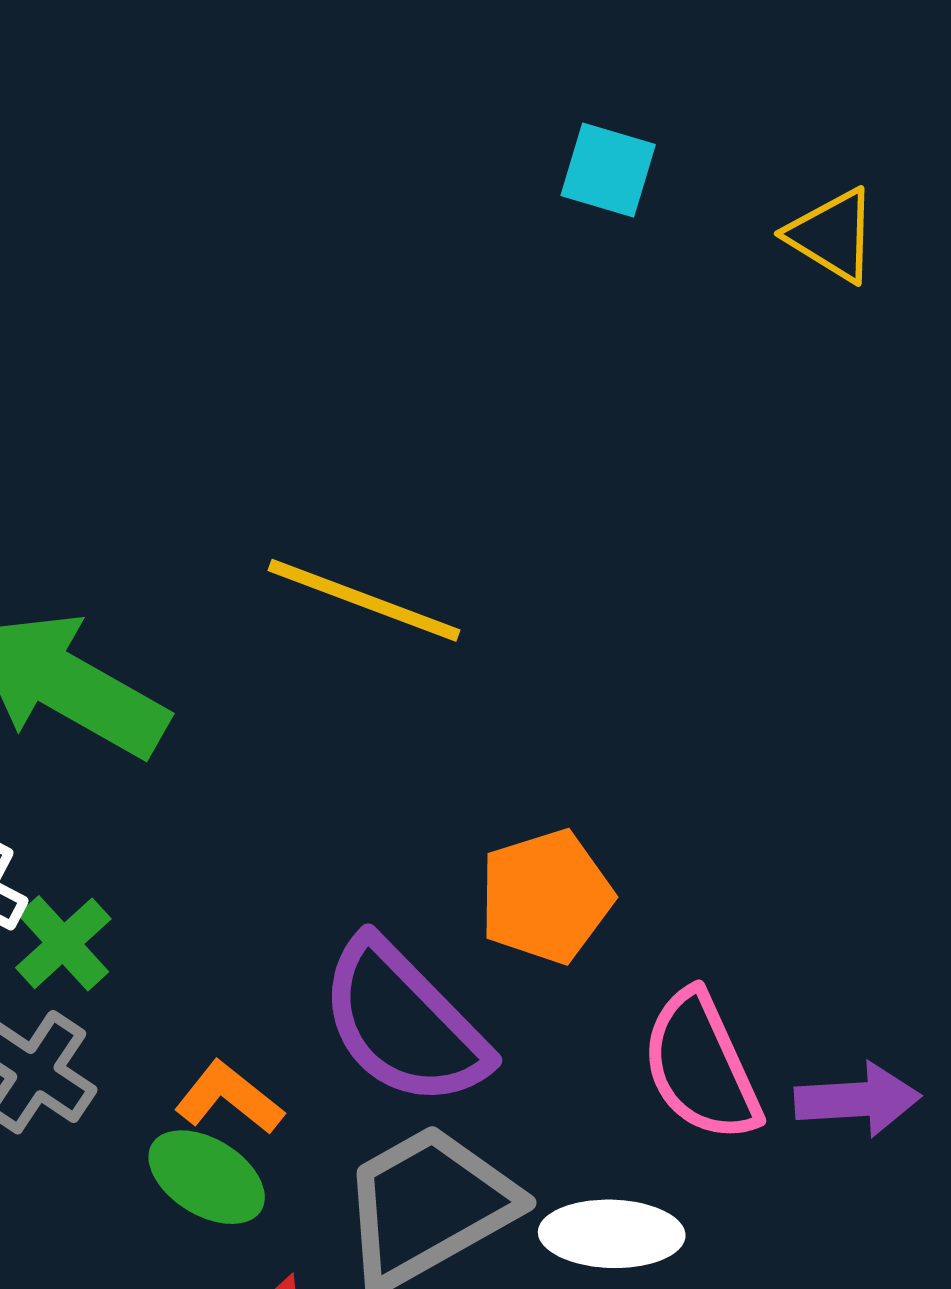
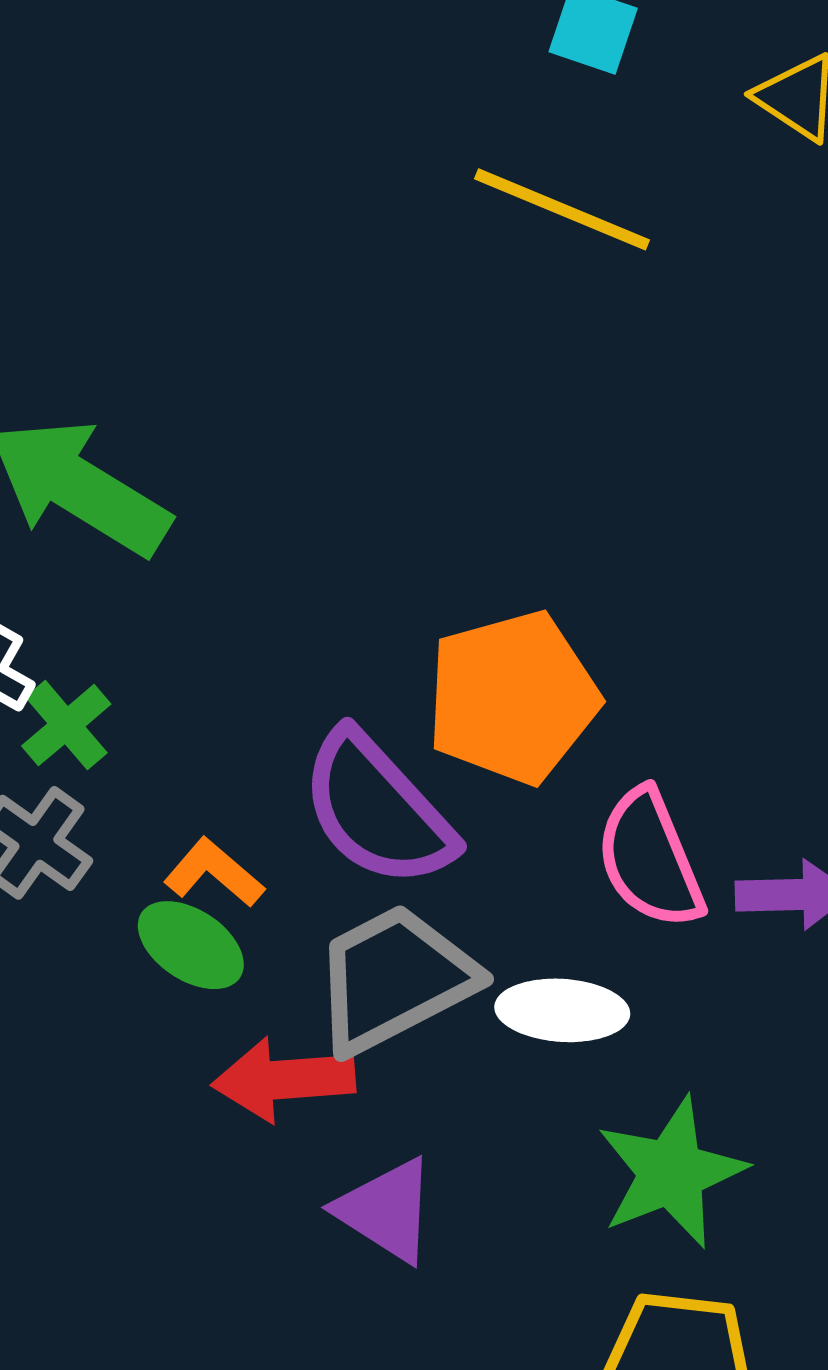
yellow line: (364, 600) -> (562, 209), moved
orange pentagon: (546, 896) -> (512, 697), size x1.4

